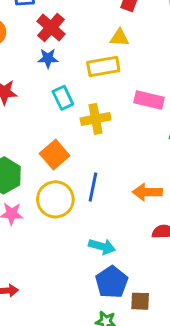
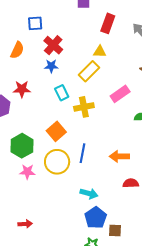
yellow rectangle: (103, 67) -> (89, 71), turned -35
pink rectangle: (149, 100) -> (120, 94), turned -48

